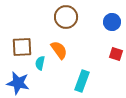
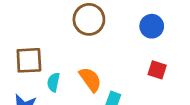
orange semicircle: (59, 50) -> (90, 79), moved

